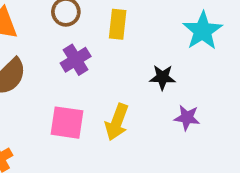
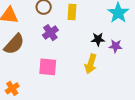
purple star: (187, 118) -> (116, 46), moved
yellow arrow: (117, 122) -> (91, 64), moved

